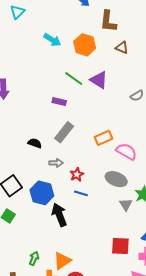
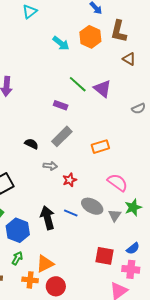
orange hexagon: (85, 45) -> (90, 37), moved
pink semicircle: (126, 151) -> (117, 183), moved
gray ellipse: (116, 179) -> (92, 206), moved
blue hexagon: (42, 193) -> (18, 230), moved
blue line: (81, 193) -> (71, 213), moved

